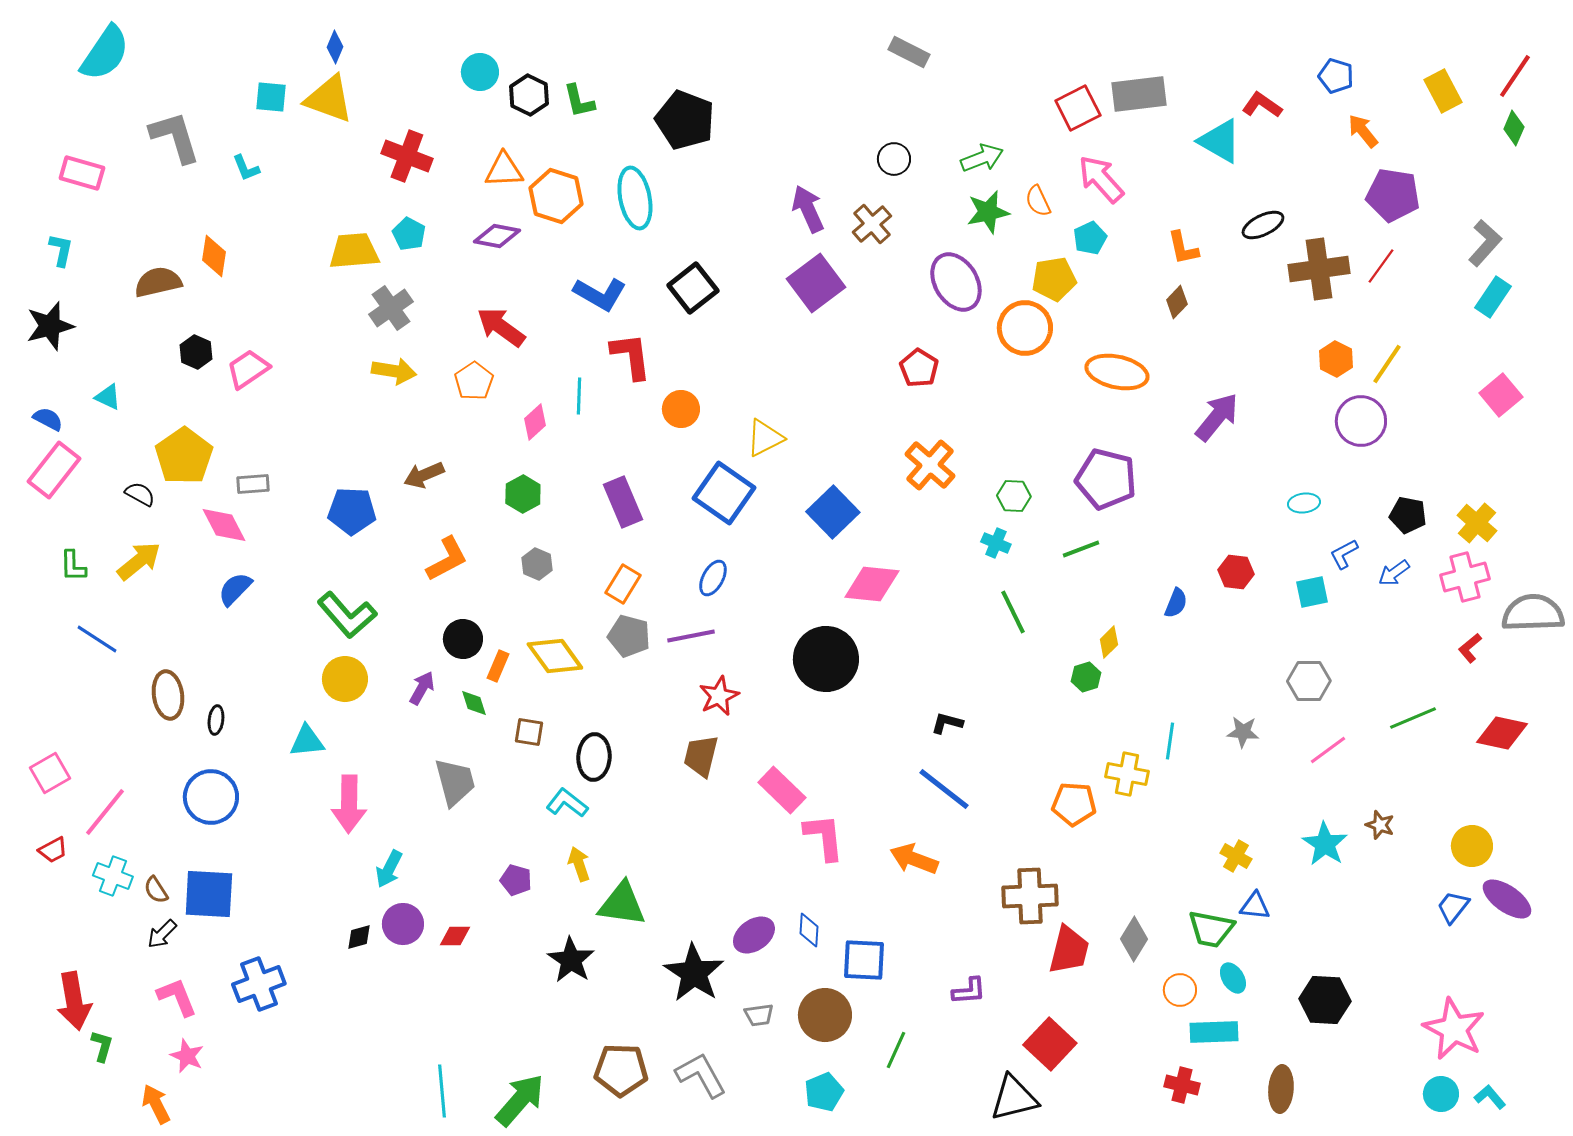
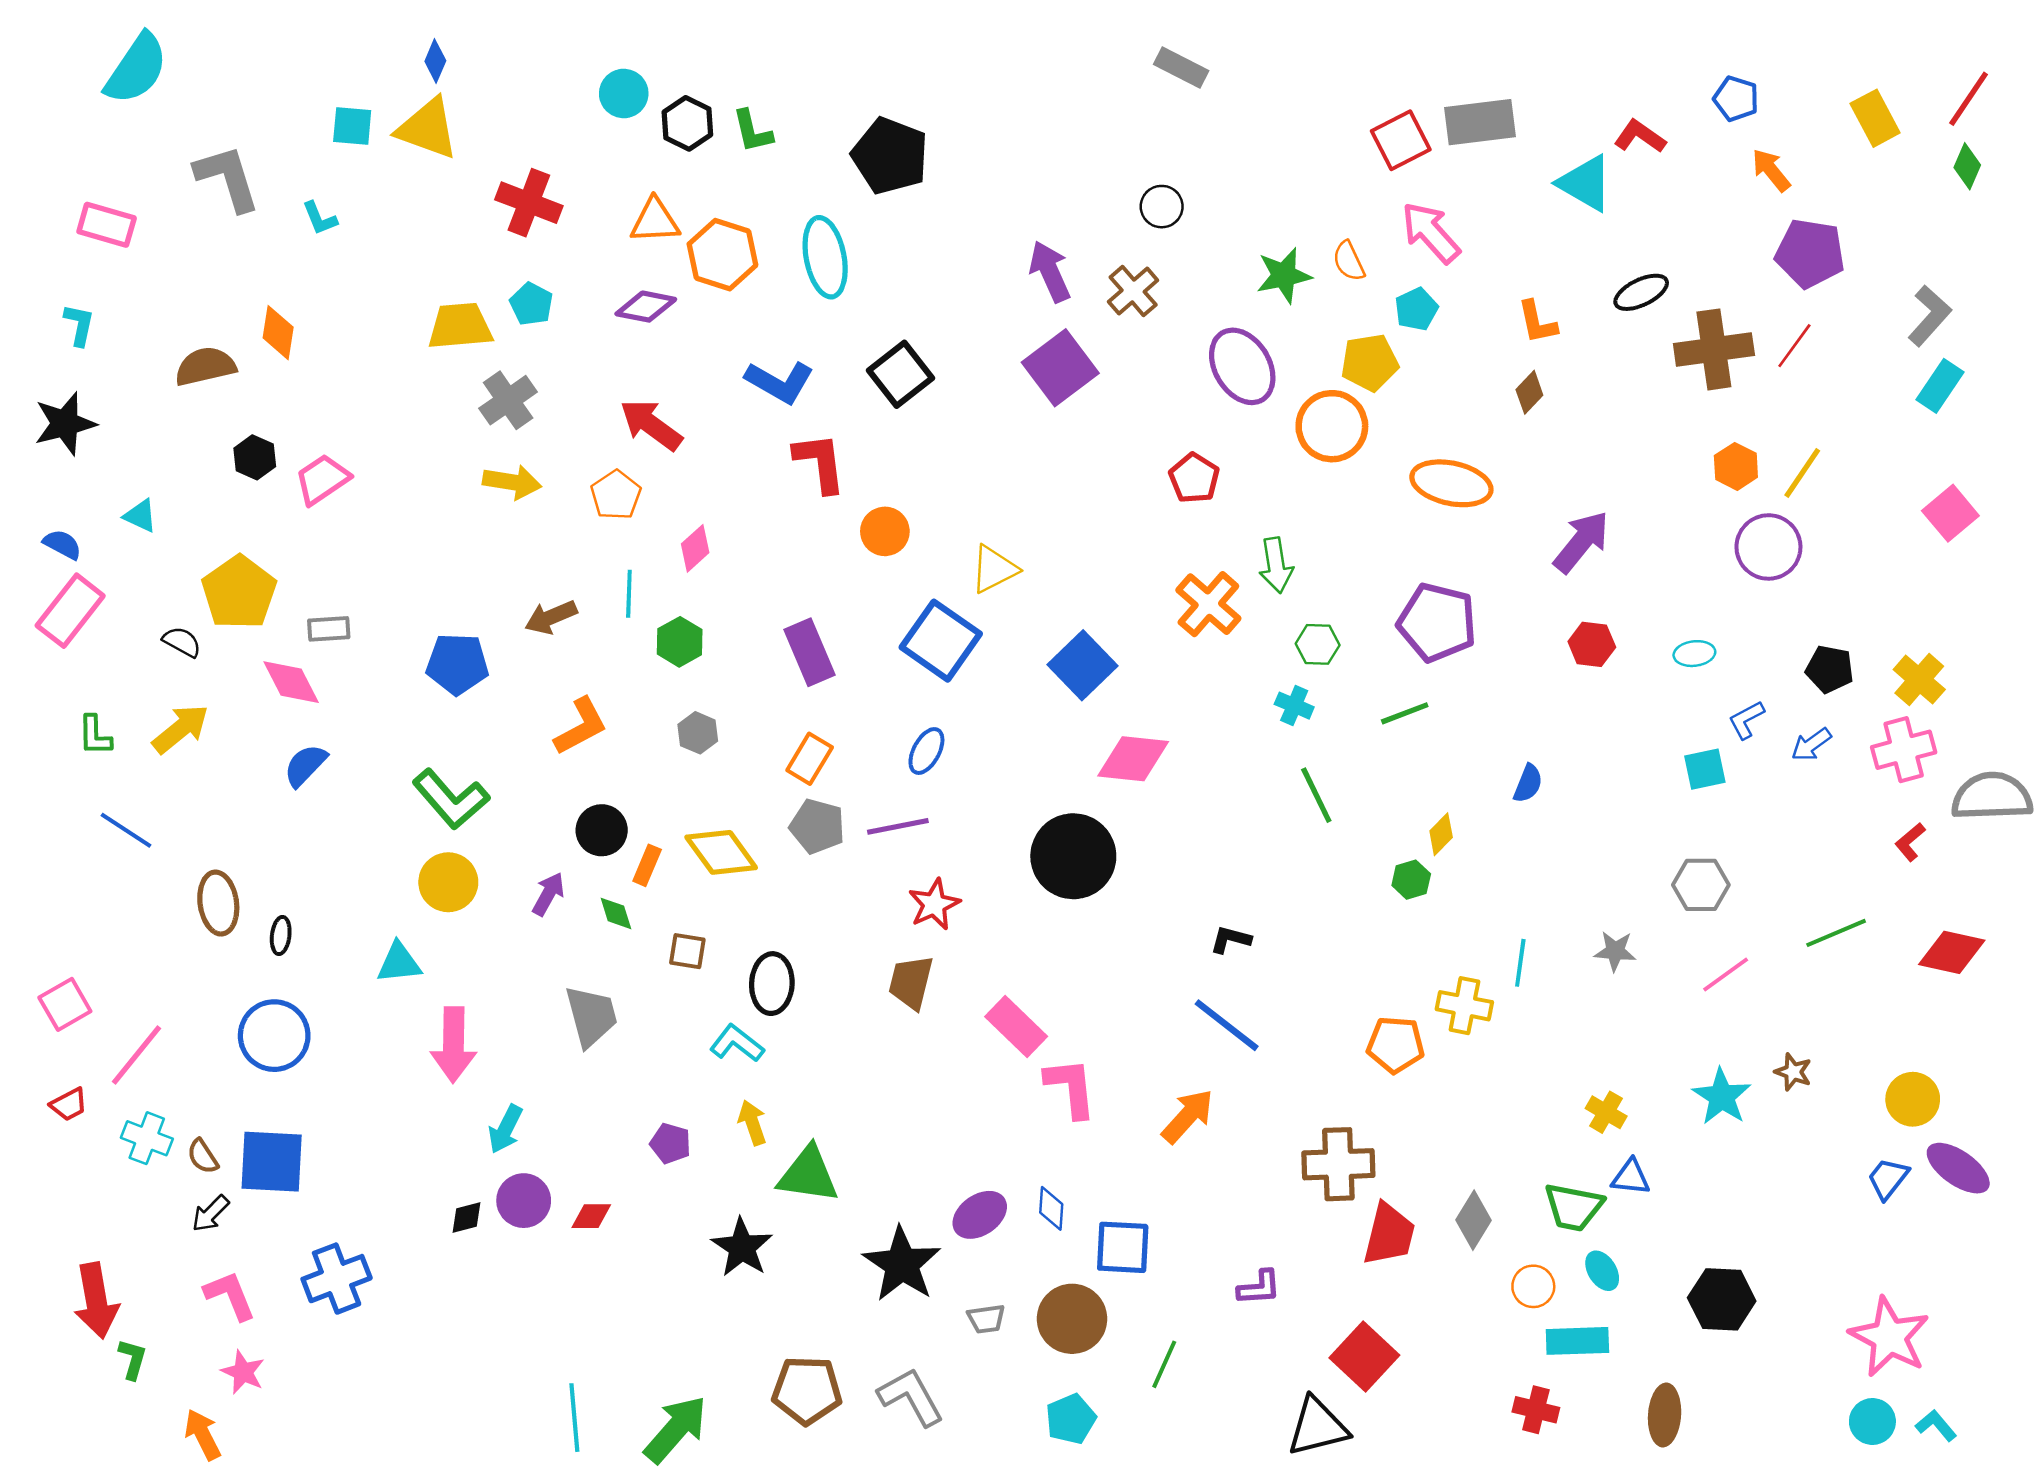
green arrow: (982, 158) -> (1276, 565), moved, turned 102
cyan line: (579, 396) -> (629, 594), moved
red hexagon: (1236, 572) -> (1592, 644), moved
orange arrow: (914, 859) -> (1188, 1116), turned 111

